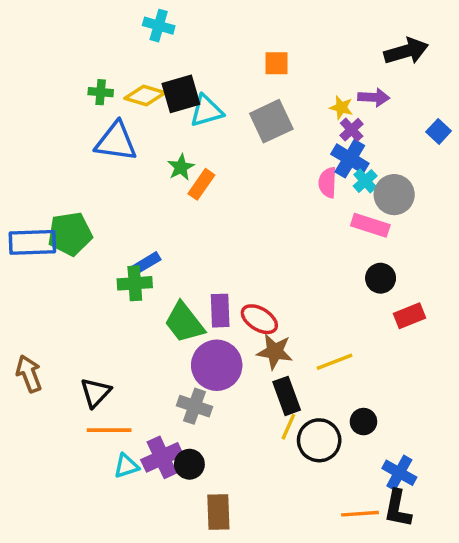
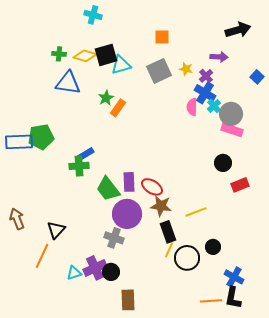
yellow star: (341, 108) -> (186, 69), moved
pink rectangle: (370, 225) -> (232, 130), moved
orange line: (109, 430) -> (42, 256), moved, turned -65

